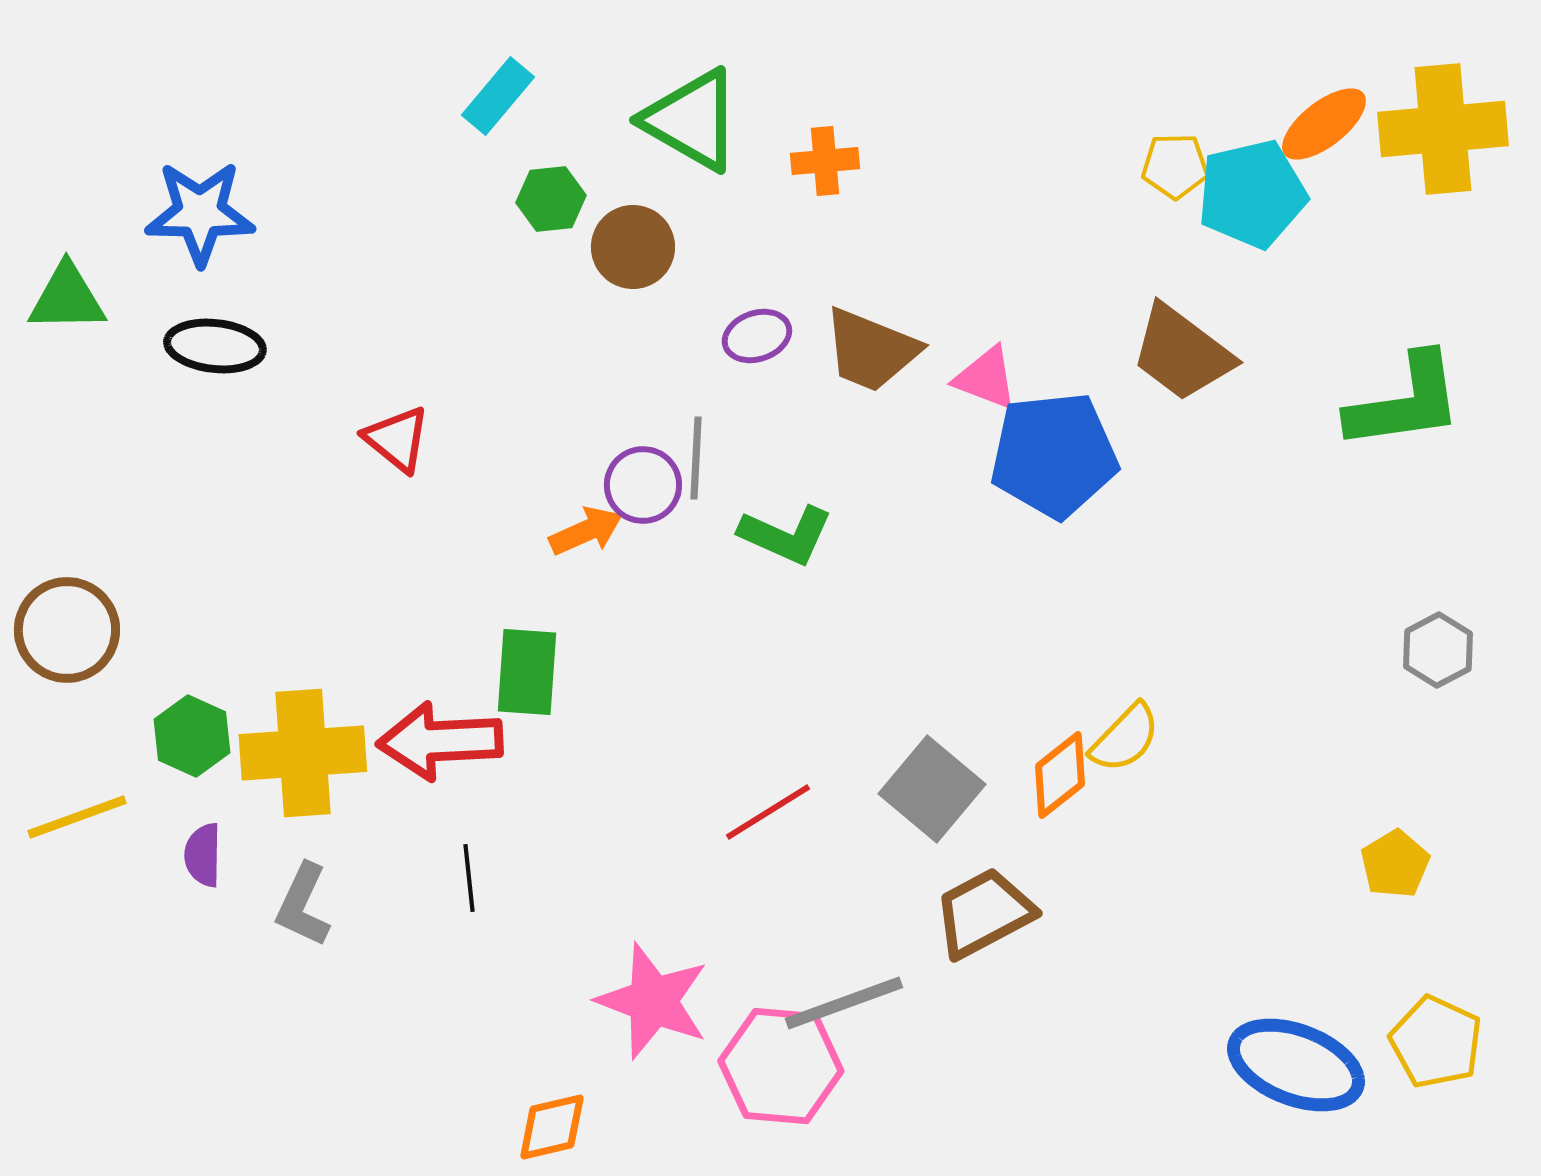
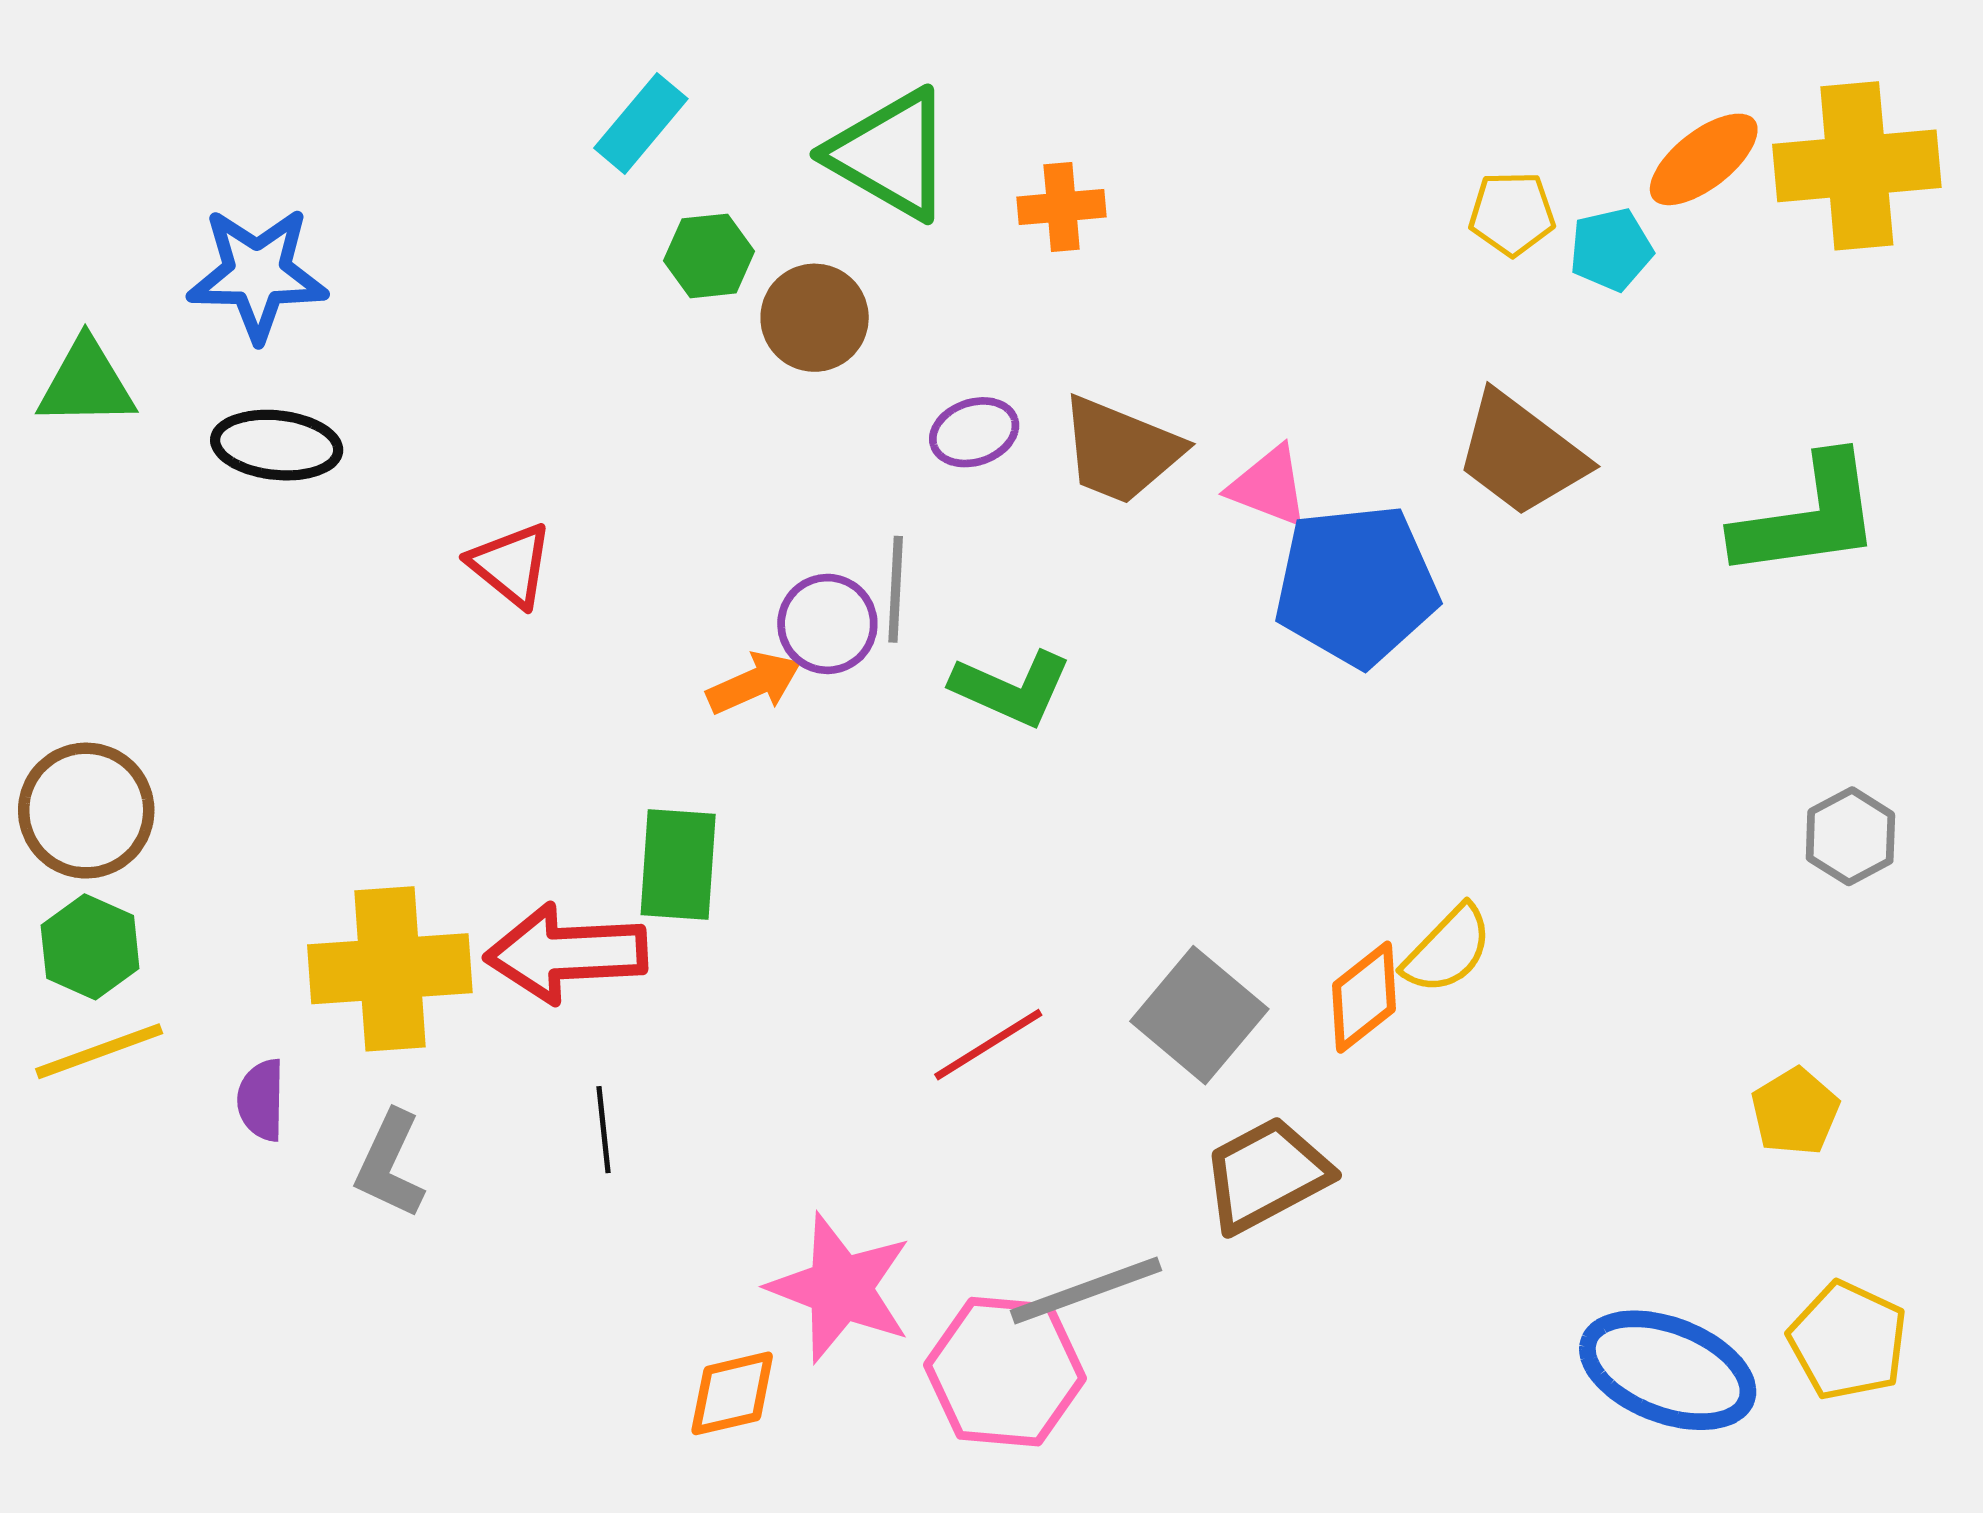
cyan pentagon: (1252, 194) -> (1611, 250), size x0.6
green hexagon: (192, 736) -> (90, 947), moved
orange diamond: (552, 1127) -> (732, 1393), moved

